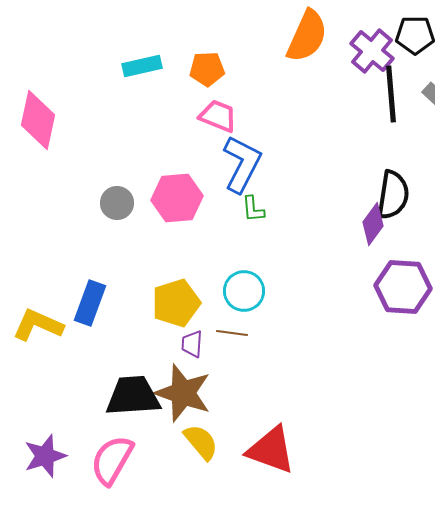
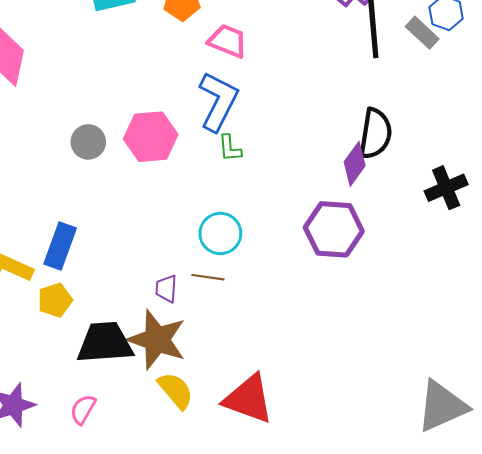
pink trapezoid: (218, 116) -> (228, 41), moved
purple hexagon: (403, 287) -> (334, 229), moved
yellow pentagon: (176, 303) -> (55, 300), moved, size x0.7
pink semicircle: (112, 460) -> (83, 409), size x0.6

